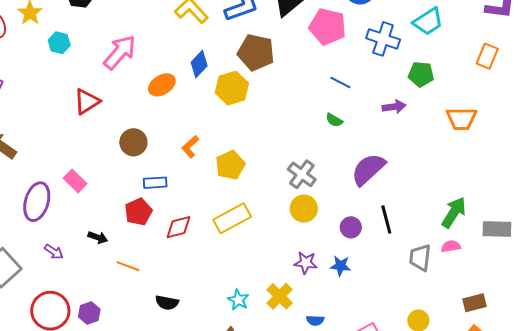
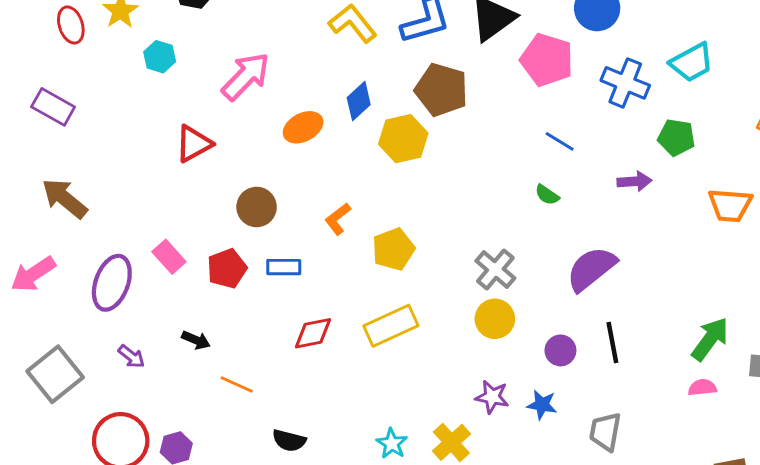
red pentagon: (138, 212) -> (227, 269), moved
gray trapezoid: (420, 258) -> (605, 432), moved

